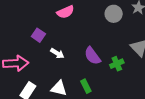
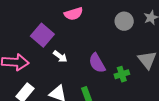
purple square: (38, 35) -> (42, 35), size x1.5

